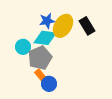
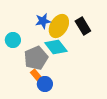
cyan diamond: (45, 38) -> (56, 47), moved, turned 45
cyan circle: (23, 47) -> (13, 40), moved

